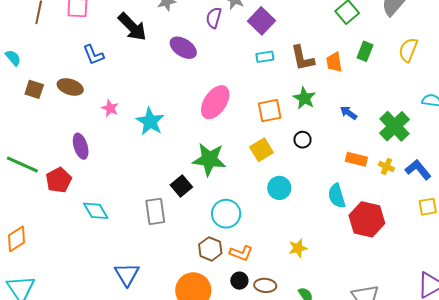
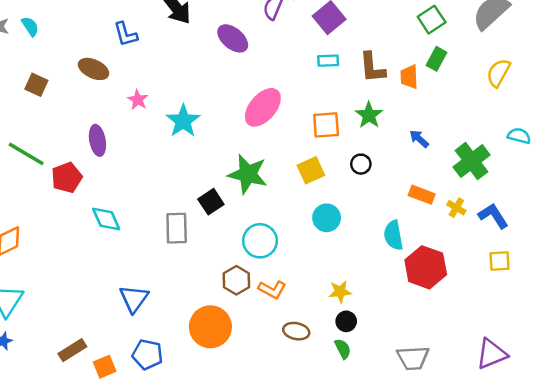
green rectangle: (365, 51) -> (437, 59), moved
brown square: (34, 89) -> (36, 85), moved
black circle: (239, 281) -> (346, 321), moved

